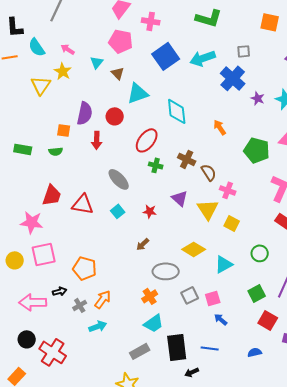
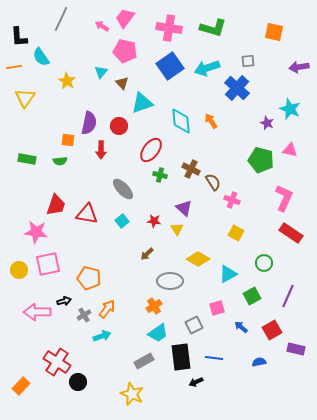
pink cross: (151, 21) -> (169, 28), moved, size x1.4
pink arrow: (68, 49) -> (102, 26), moved
yellow triangle: (41, 85) -> (25, 98), moved
purple star: (258, 98) -> (267, 123), moved
orange arrow: (220, 127) -> (211, 121), moved
yellow triangle: (208, 209) -> (177, 229), moved, size x0.6
green square: (257, 293) -> (252, 296), moved
gray square: (190, 295) -> (194, 325), moved
blue arrow: (221, 319) -> (241, 327), moved
red square: (268, 320) -> (272, 330), turned 30
black circle: (27, 339) -> (78, 382), moved

